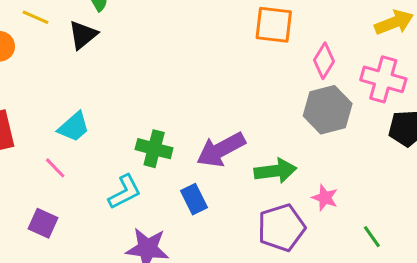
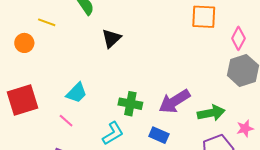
black triangle: (83, 35) -> (111, 38), moved
pink star: (325, 198) -> (245, 128), turned -30
blue rectangle: (194, 199) -> (159, 135), turned -36

